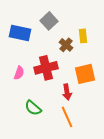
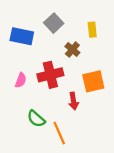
yellow rectangle: (83, 36) -> (92, 30), moved
orange line: (67, 117) -> (59, 133), moved

